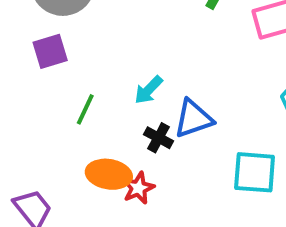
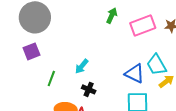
blue triangle: (193, 119) -> (135, 74), moved, turned 50

